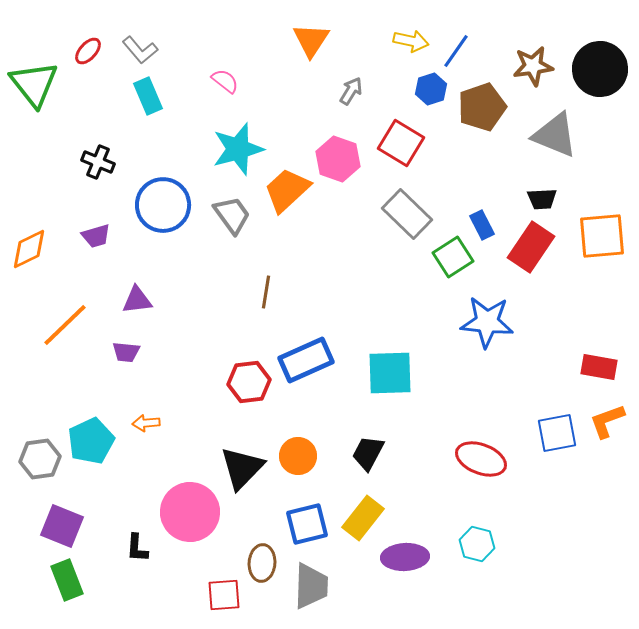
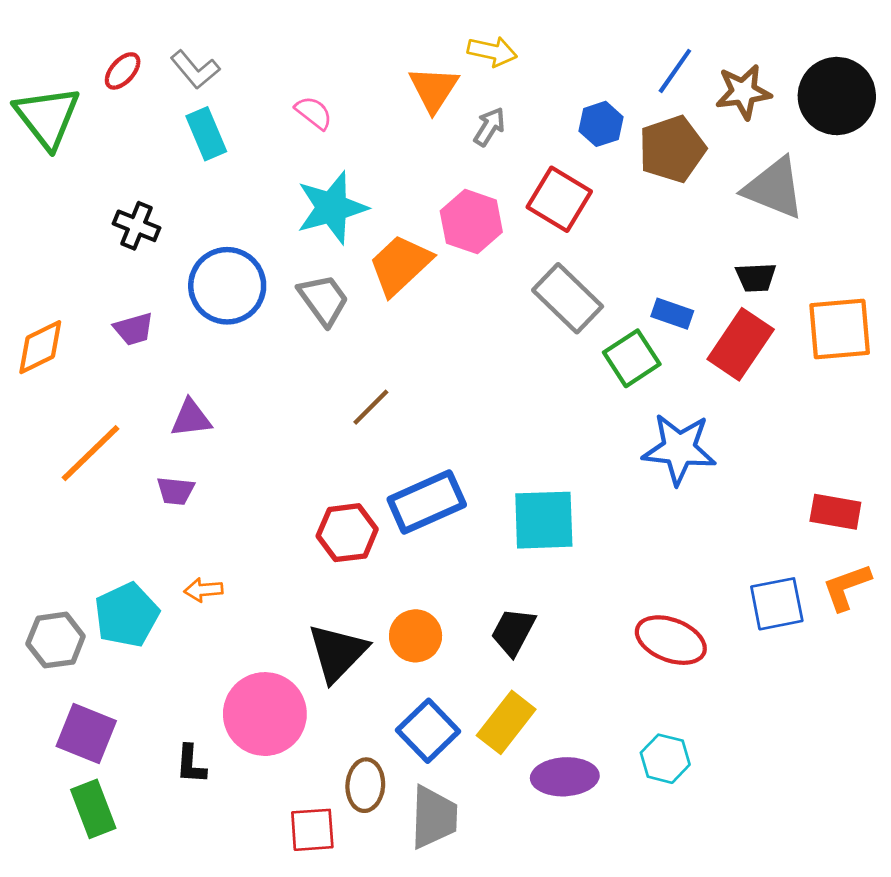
orange triangle: (311, 40) -> (434, 89), moved
yellow arrow: (411, 41) -> (492, 51), moved
blue line: (456, 51) -> (675, 71), moved
blue rectangle: (482, 225) -> (672, 314), turned -44
brown line: (266, 292) -> (371, 407), turned 36
blue square: (307, 524) -> (428, 731), turned -30

